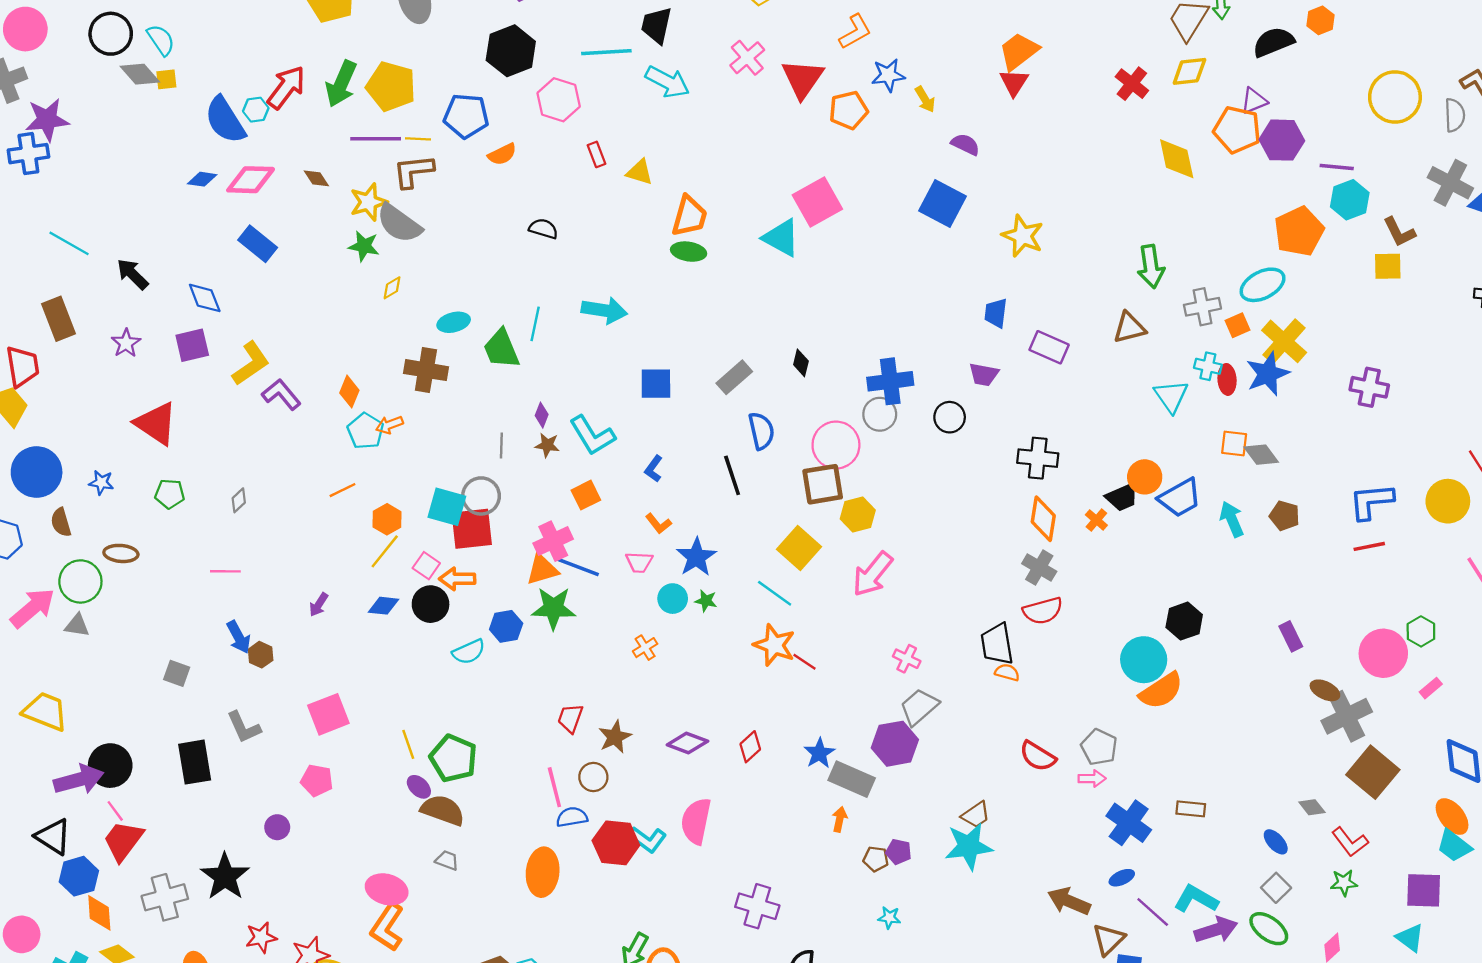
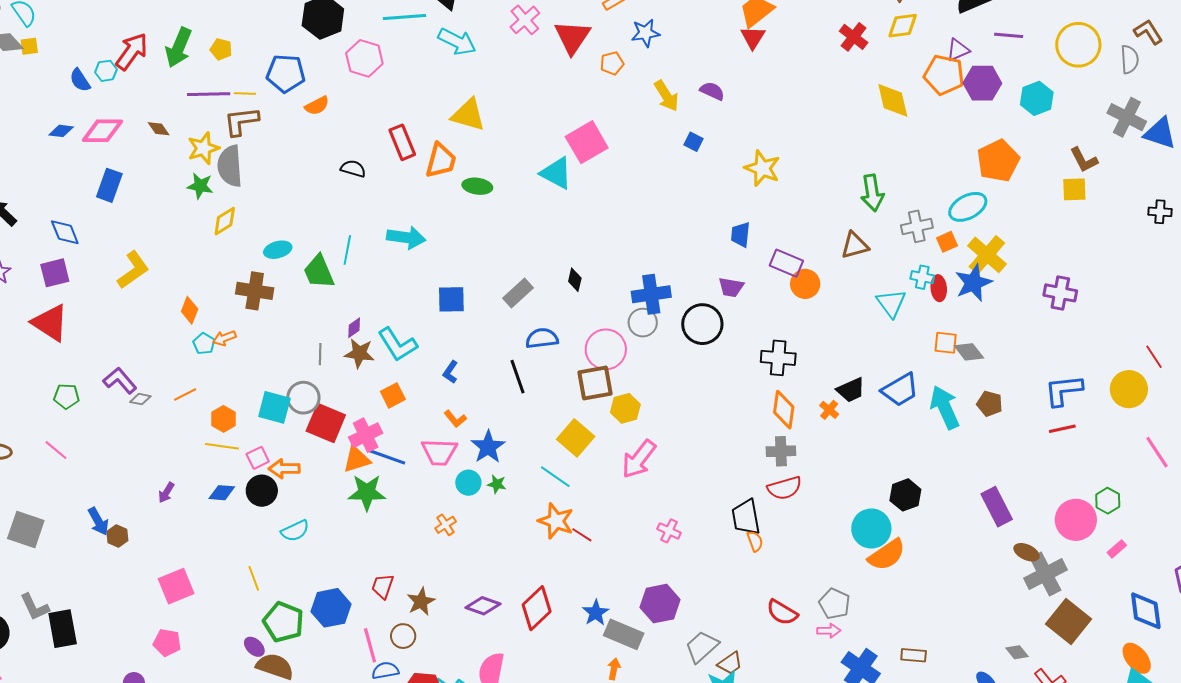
yellow pentagon: (391, 86) -> (221, 49), size x0.5
yellow arrow: (925, 99) -> (666, 96), moved, size x1.4
orange pentagon: (848, 110) -> (612, 63), size x0.7
blue semicircle: (225, 120) -> (80, 80), size x0.6
red rectangle: (597, 154) -> (402, 142), moved, size x1.6
purple line: (1337, 167) -> (1009, 35), moved
yellow triangle: (640, 172) -> (468, 115), moved, size x1.5
cyan hexagon: (1350, 200) -> (1037, 98), moved
blue square: (942, 203) -> (693, 142), size x0.5
orange trapezoid: (689, 216) -> (441, 161), moved
gray semicircle: (399, 223) -> (230, 166), turned 51
blue rectangle: (258, 244) -> (109, 185), turned 72
yellow diamond: (392, 288) -> (225, 221), size x1.4
yellow L-shape: (251, 364) -> (133, 270), moved
purple L-shape: (281, 394) -> (120, 381), moved
purple diamond: (542, 415) -> (354, 328), turned 35
black circle: (950, 417) -> (702, 324), size x1.5
red triangle: (156, 423) -> (50, 323), moved
cyan pentagon: (365, 431) -> (204, 344), size x0.7
blue semicircle: (761, 431) -> (542, 338), turned -84
brown star: (547, 445) -> (359, 353), size x1.4
orange circle: (1145, 477) -> (805, 284), moved
green pentagon: (170, 494) -> (66, 396), moved
gray diamond: (239, 500) -> (140, 399), moved, turned 55
cyan arrow: (1232, 519) -> (945, 407), size x1.4
red square: (472, 529) -> (326, 423), moved, turned 30
yellow line: (385, 551) -> (222, 446), turned 60
pink trapezoid: (639, 562) -> (439, 452), size x1.5
pink square: (426, 566) -> (258, 458), turned 30
gray cross: (1039, 568) -> (781, 451), turned -32
pink line: (225, 571) -> (56, 450), moved, turned 40
blue hexagon: (506, 626) -> (331, 608), moved, size x1.4
purple rectangle: (1291, 636) -> (997, 507), size x1.5
orange semicircle: (1007, 672) -> (755, 541), turned 55
gray square: (177, 673) -> (26, 529), moved, size x1.6
gray trapezoid: (919, 707) -> (702, 647), moved
gray L-shape: (244, 727) -> (35, 607), moved
yellow line: (408, 744) -> (254, 578), moved
red diamond: (750, 747) -> (537, 608), size x1.6

